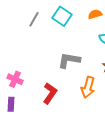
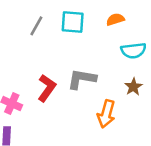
cyan square: (62, 16) -> (73, 22), turned -30
red L-shape: (50, 93) -> (47, 88), moved

